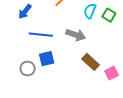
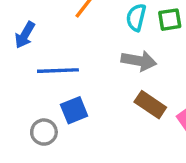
green square: (109, 15) -> (170, 20), turned -32
gray arrow: (76, 35) -> (139, 61), moved

